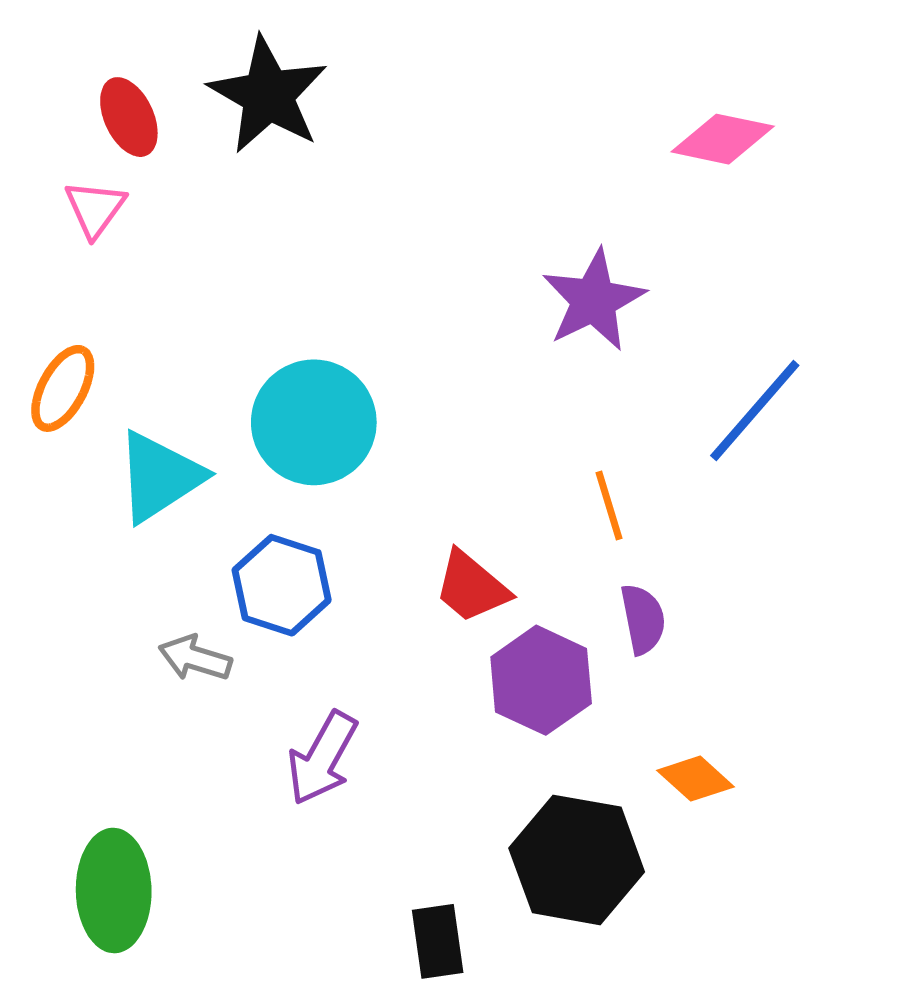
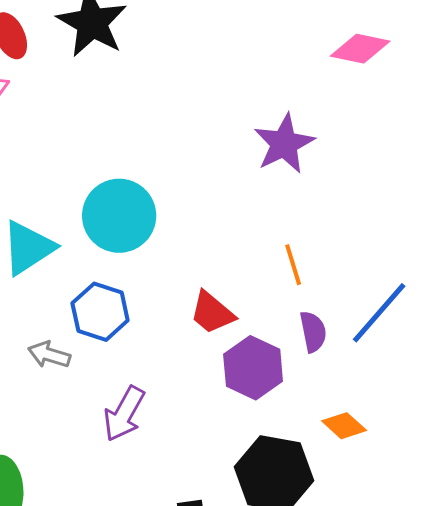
blue line: (755, 410) -> (379, 313), moved

